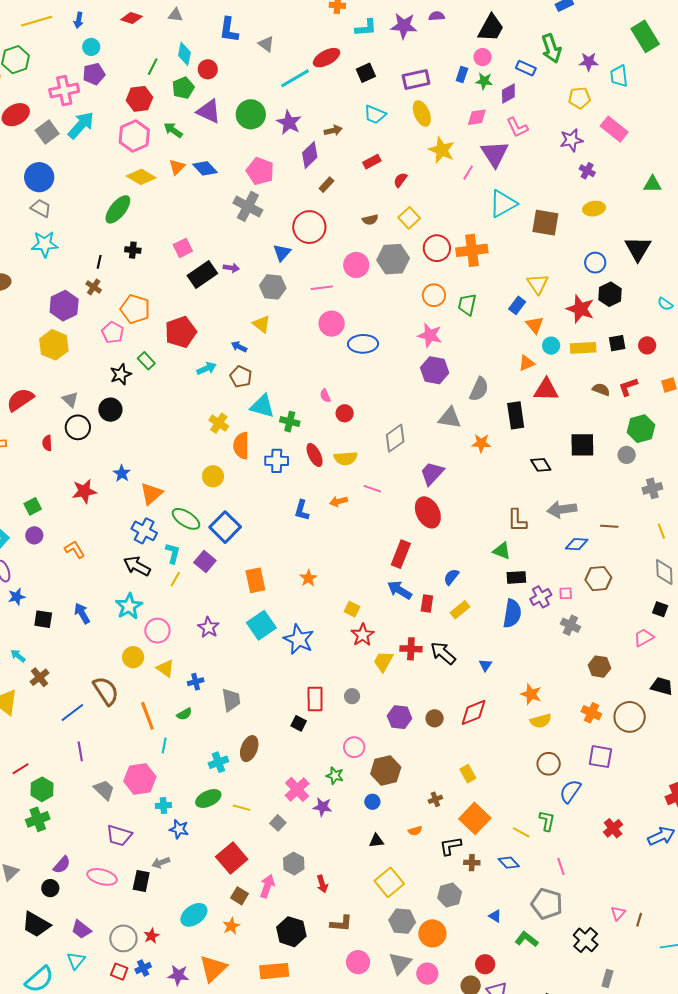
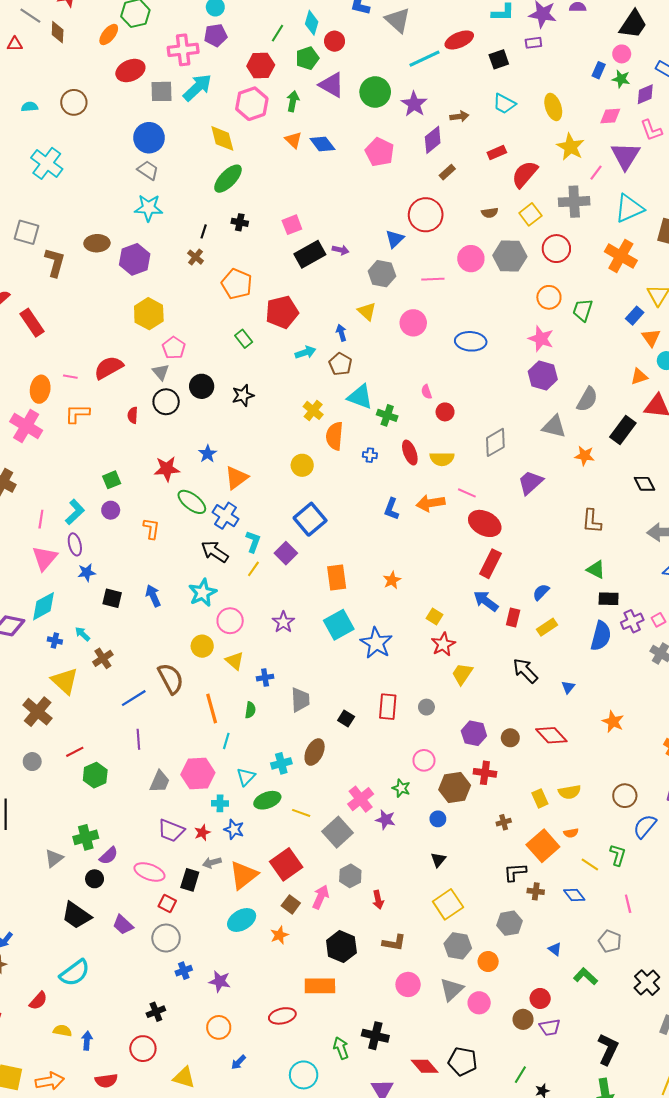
gray triangle: (266, 44) -> (398, 20), size x1.5
purple rectangle: (416, 80) -> (533, 43), moved, size x0.6
green arrow: (173, 130) -> (293, 101), turned 60
gray square: (47, 132) -> (162, 91), turned 30
orange triangle: (177, 167) -> (293, 140), turned -36
yellow diamond: (141, 177) -> (222, 138), moved, turned 40
red semicircle: (400, 180) -> (525, 174), size x1.8
gray cross: (248, 206) -> (574, 202), moved, turned -36
orange cross: (472, 250) -> (621, 256), moved, turned 32
purple hexagon: (64, 306) -> (135, 259), moved
pink circle: (332, 324) -> (413, 323), moved
pink pentagon: (113, 333) -> (174, 348), moved
blue arrow: (239, 347) -> (341, 333), turned 42
black star: (121, 374) -> (243, 395), moved
black rectangle: (516, 415) -> (623, 430), turned 40
blue cross: (277, 461) -> (370, 455), size x0.6
orange arrow: (339, 501) -> (431, 503), size x1.5
red ellipse: (428, 512) -> (485, 523), moved, turned -40
green ellipse: (186, 519) -> (192, 502), moved
brown L-shape: (517, 520) -> (592, 521), moved
orange L-shape: (75, 549) -> (151, 529), turned 35
pink square: (566, 593) -> (658, 620), turned -32
red cross: (411, 649) -> (485, 773), moved
red diamond: (473, 712) -> (551, 735), turned 64
green semicircle: (184, 714) -> (250, 710), turned -56
yellow semicircle: (541, 721) -> (570, 792), moved
black square: (299, 723) -> (346, 719), moved
gray trapezoid: (104, 790) -> (160, 782), turned 65
green cross: (38, 819) -> (86, 837), moved
gray square: (278, 823) -> (338, 832), size x1.8
orange semicircle: (415, 831) -> (571, 833), moved
black triangle: (376, 841) -> (438, 860), turned -49
gray pentagon: (547, 904) -> (610, 941), size x0.7
orange circle: (432, 933) -> (488, 962), size x0.7
red star: (151, 936) -> (202, 833), moved
cyan triangle: (76, 961) -> (246, 777), moved
orange triangle: (213, 968) -> (244, 875), moved
red square: (119, 972) -> (167, 904), moved

